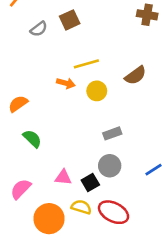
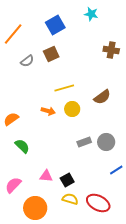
orange arrow: (66, 83) -> (48, 111), moved
gray circle: (110, 166) -> (106, 142), moved
yellow semicircle: (81, 207) -> (70, 199), moved
red ellipse: (114, 212) -> (98, 203), moved

